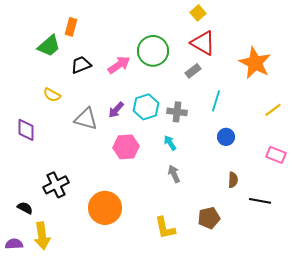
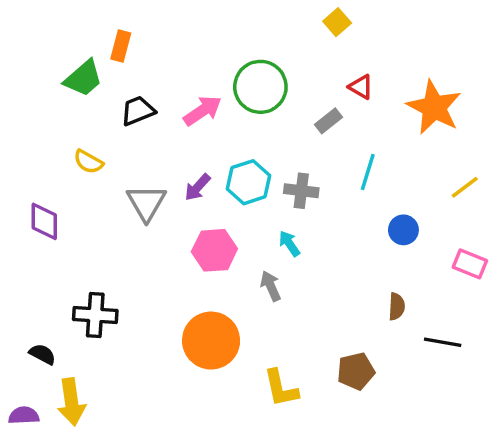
red triangle: (203, 43) -> (361, 87), moved, size x0.6
gray triangle: (86, 119) -> (146, 203), turned 45
blue circle: (226, 137) -> (403, 230), moved
gray arrow: (174, 174) -> (271, 286), moved
black cross: (56, 185) -> (95, 315), turned 30
orange circle: (105, 208) -> (211, 341), moved

